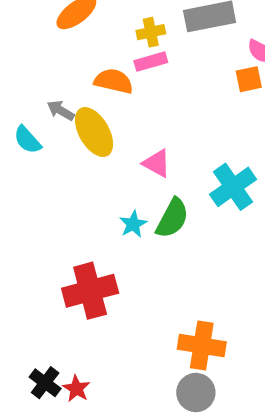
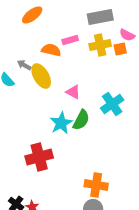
yellow cross: (151, 32) -> (100, 45), moved, size x1.5
cyan star: (133, 224) -> (61, 123), size x1.6

